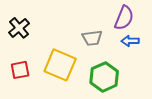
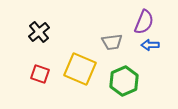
red square: (20, 70) -> (40, 74), turned 30

